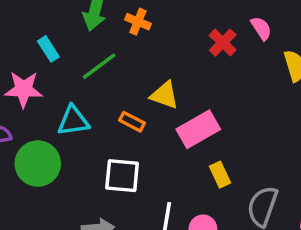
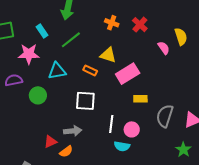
orange cross: (138, 22) -> (112, 23), moved
pink semicircle: (261, 28) -> (164, 48), moved
green circle: (38, 164) -> (38, 95), size x0.7
yellow rectangle: (220, 175) -> (140, 99), turned -64

